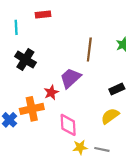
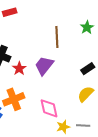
red star: (51, 92) -> (19, 68), moved

